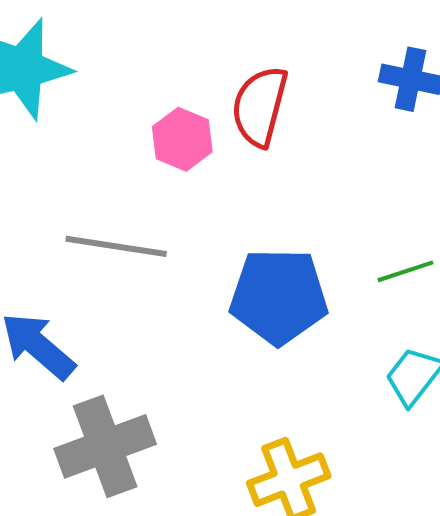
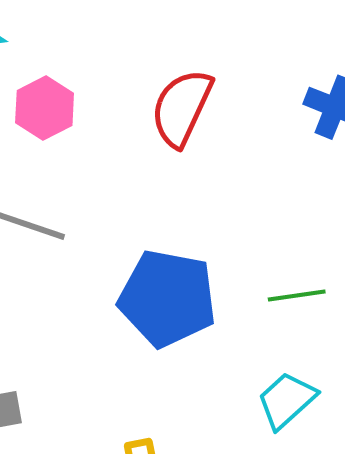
pink hexagon: (182, 139) -> (45, 108), moved

